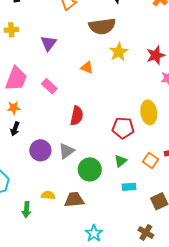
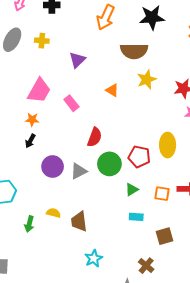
orange square: (151, 160) -> (162, 194), turned -35
green circle: (90, 169) -> (109, 164), moved
brown trapezoid: (74, 200) -> (79, 222), turned -100

